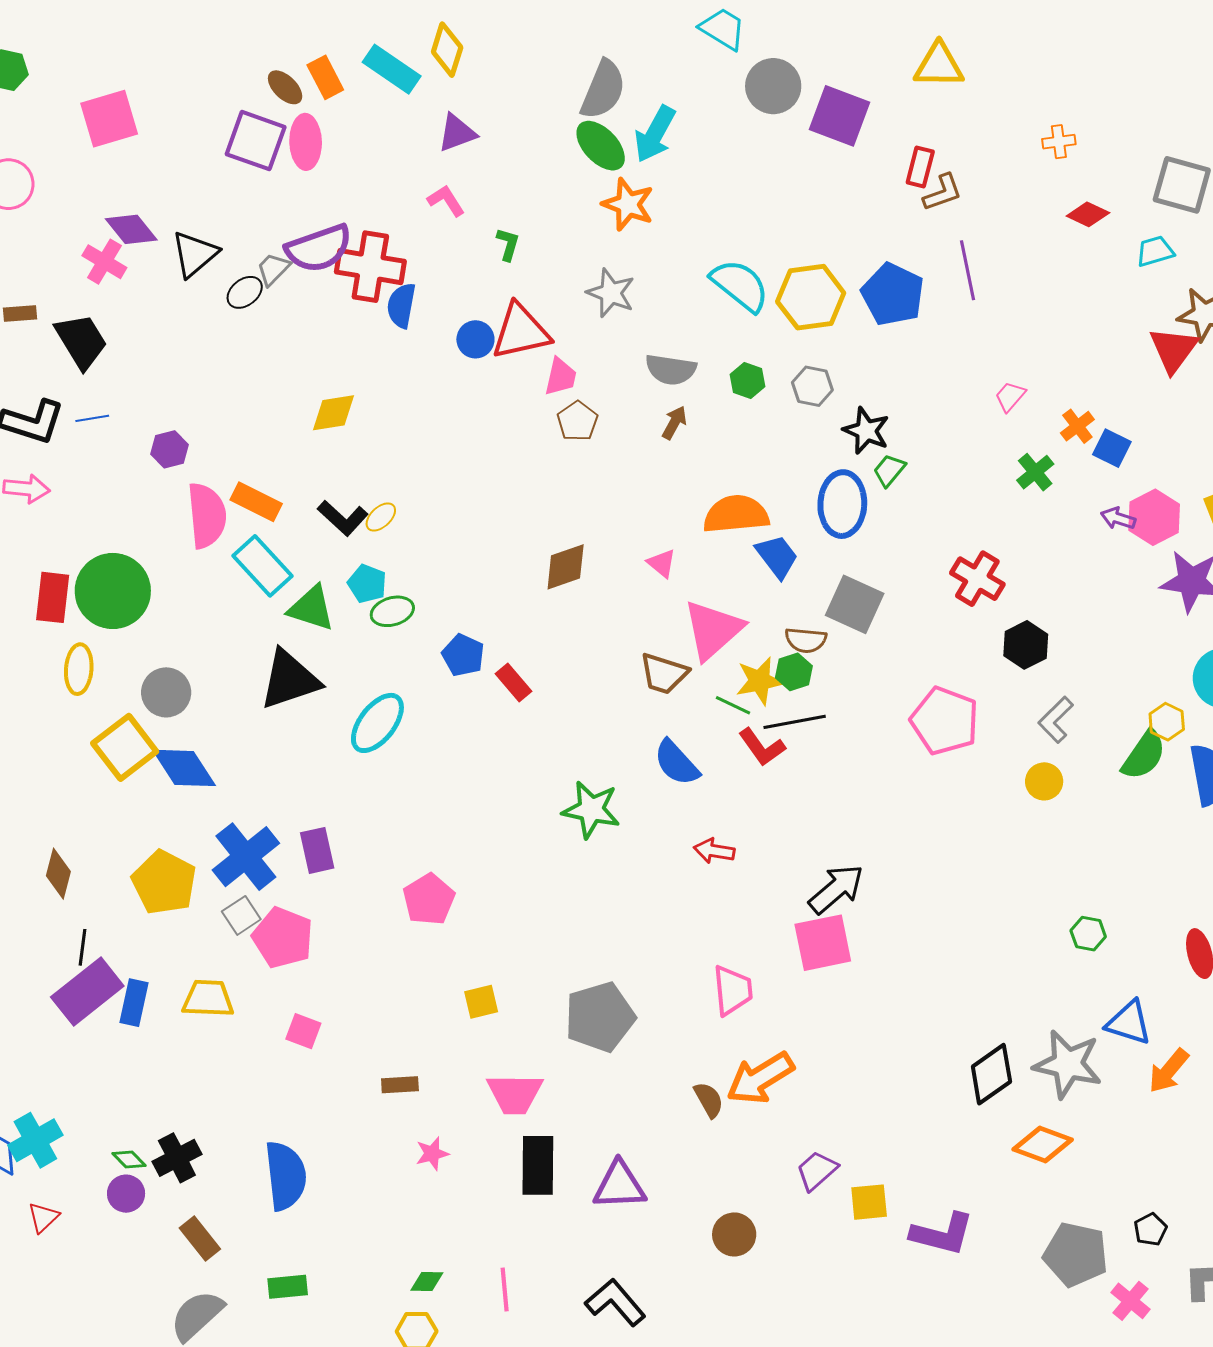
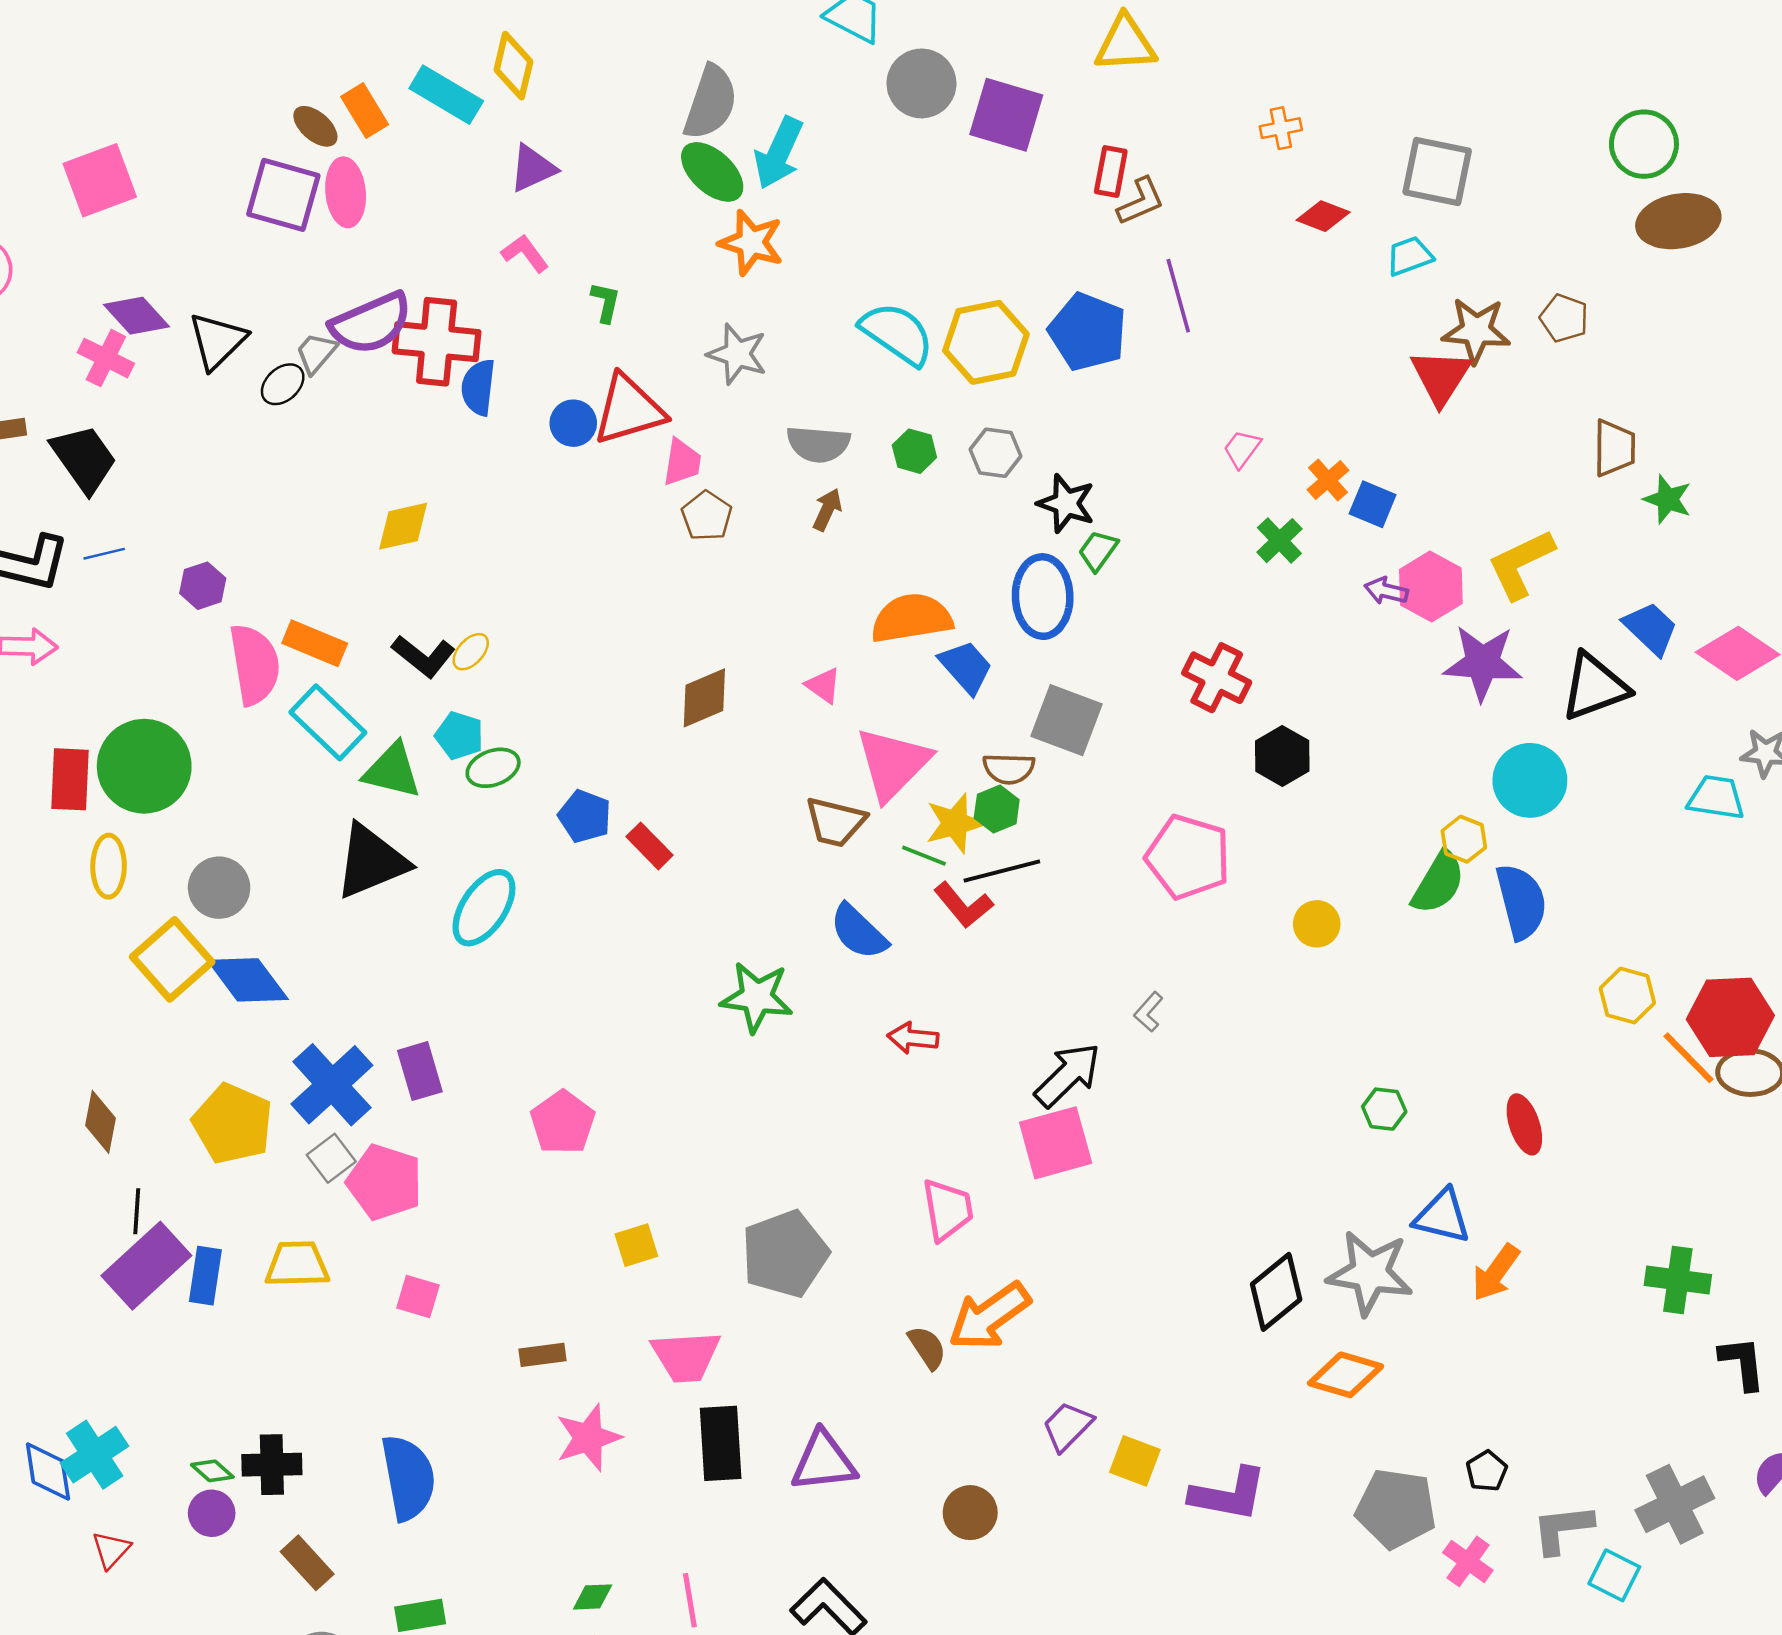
gray L-shape: (1056, 720) -> (1148, 1012), moved, size x0.7
pink star: (432, 1154) -> (588, 1438), size x1.6
black cross: (177, 1158) -> (272, 1465), turned 30
yellow square: (869, 1202) -> (1135, 1461), turned 30

